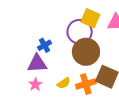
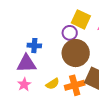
purple circle: (80, 32) -> (70, 33), size x0.6
blue cross: (44, 45) -> (34, 46), turned 32

